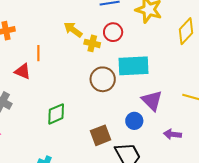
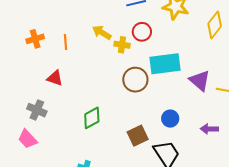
orange line: (38, 53) -> (66, 42), moved
purple triangle: (152, 101) -> (200, 81), moved

